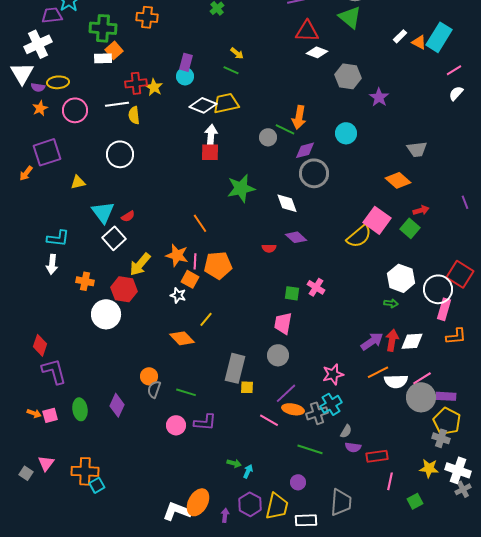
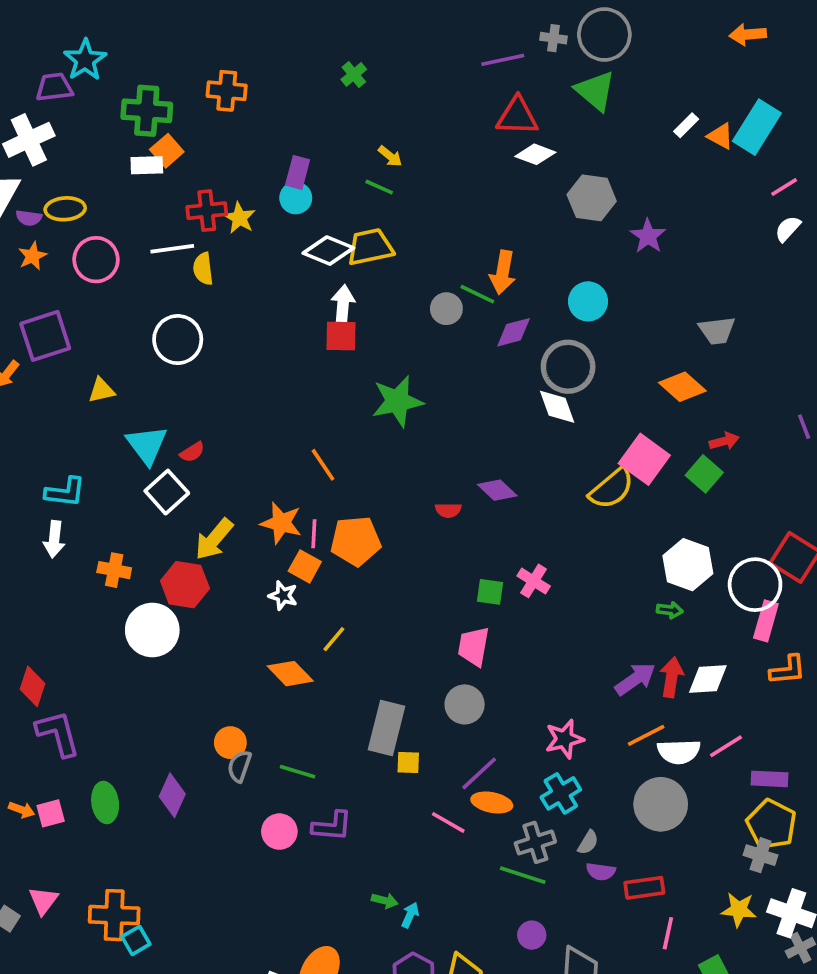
gray circle: (314, 173) -> (568, 367), moved
white diamond: (287, 203) -> (557, 407), moved
gray circle: (421, 397) -> (661, 804), moved
gray cross: (317, 413) -> (535, 842), moved
purple circle: (298, 482) -> (532, 935), moved

